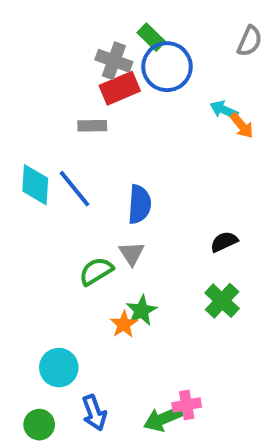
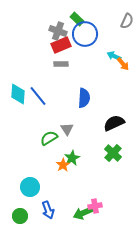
gray rectangle: (92, 126) -> (61, 64), moved
blue semicircle: (139, 204) -> (84, 98), moved
black semicircle: (224, 242) -> (114, 123), size x1.5

